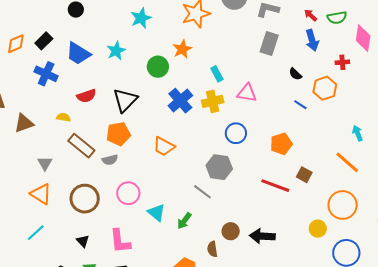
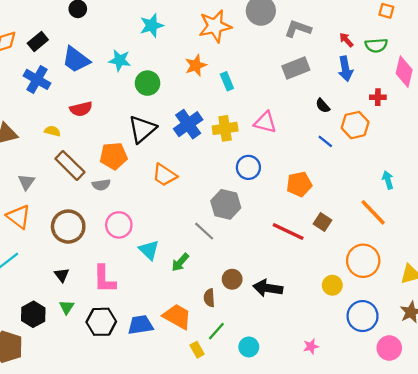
gray rectangle: (269, 43) -> (296, 68), turned 45
cyan star: (116, 51) -> (120, 60), turned 30
green circle: (158, 67) -> (148, 83), moved
cyan rectangle: (217, 74) -> (227, 81), moved
black triangle: (125, 100) -> (142, 129), moved

